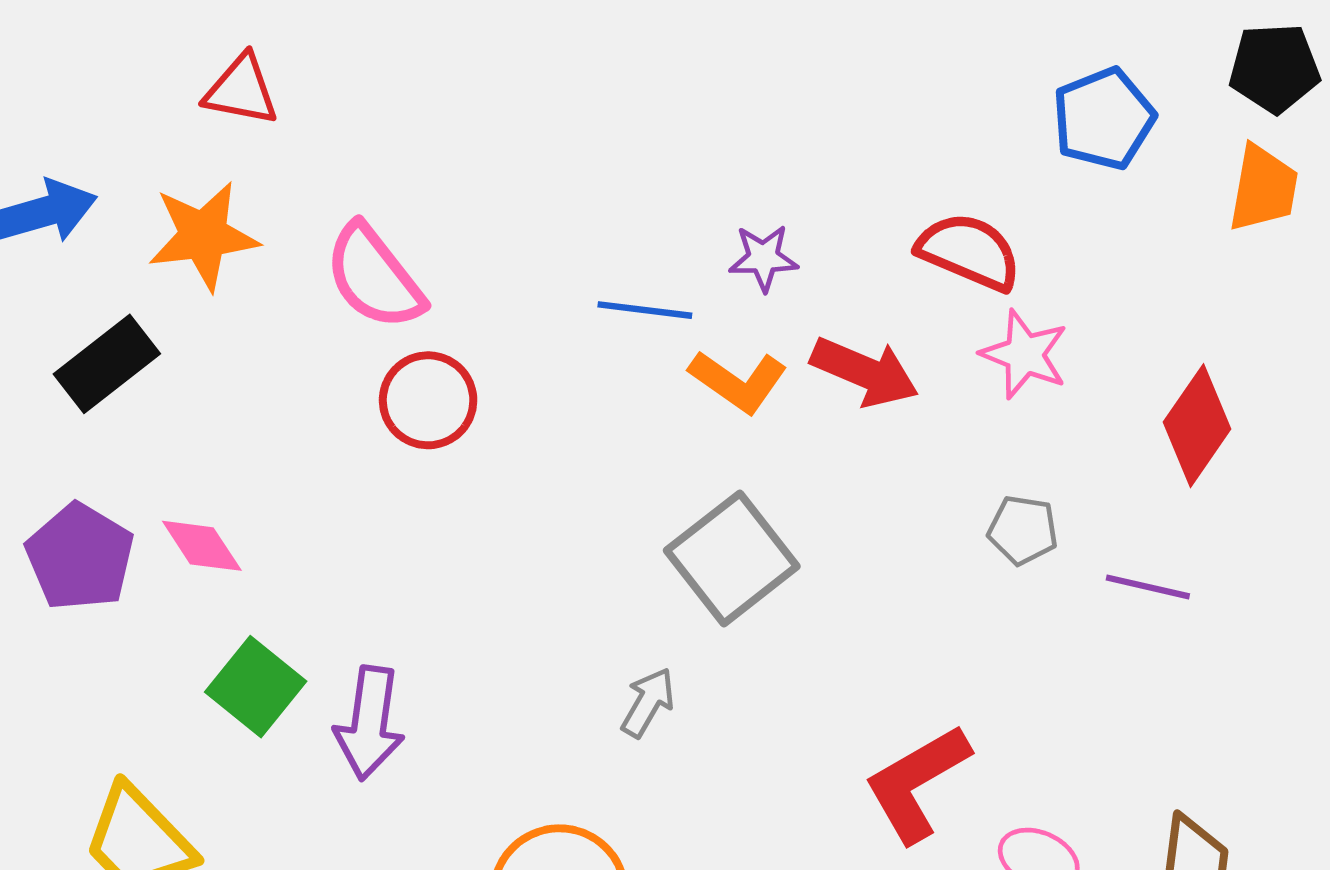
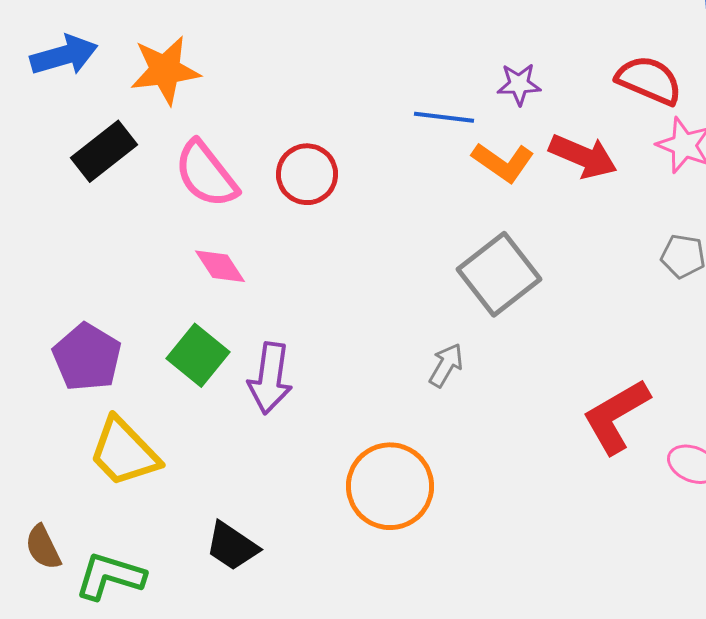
pink semicircle: (374, 277) -> (206, 174), moved
pink diamond: (202, 546) -> (220, 266), moved
purple pentagon: (80, 557) -> (87, 357), moved

